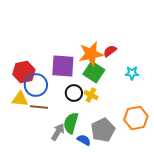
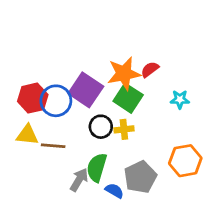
purple square: (63, 66) -> (86, 90), turned 30
blue circle: (36, 85) -> (56, 101), moved
yellow cross: (91, 95) -> (124, 129), turned -32

